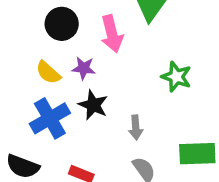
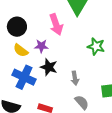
black circle: (62, 24) -> (17, 27), moved
blue cross: (50, 118) -> (24, 77), turned -30

